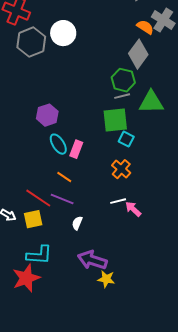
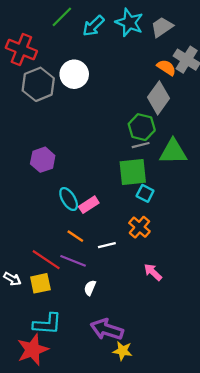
purple hexagon: (47, 115) -> (43, 160), moved
pink rectangle: (76, 149) -> (89, 205), turned 36
white line: (118, 201) -> (107, 245), moved

